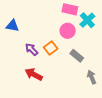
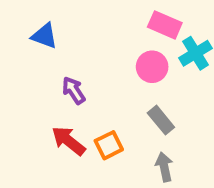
orange square: (51, 48) -> (109, 145), moved
gray arrow: (92, 77) -> (164, 167), moved

